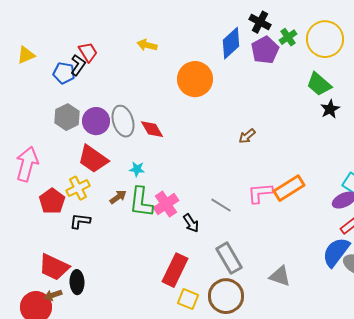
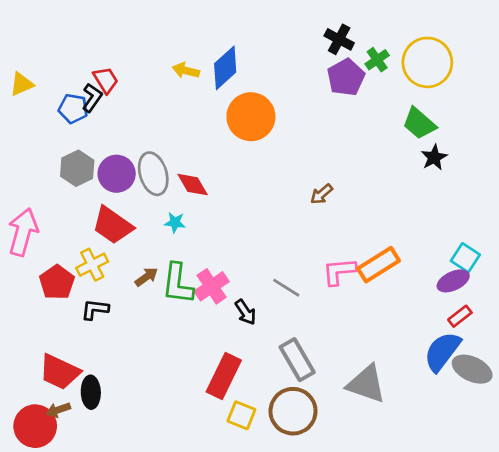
blue diamond: (231, 43) -> (225, 68), moved
cyan star: (137, 169) -> (175, 223), moved
gray triangle: (280, 276) -> (366, 384), size x1.4

